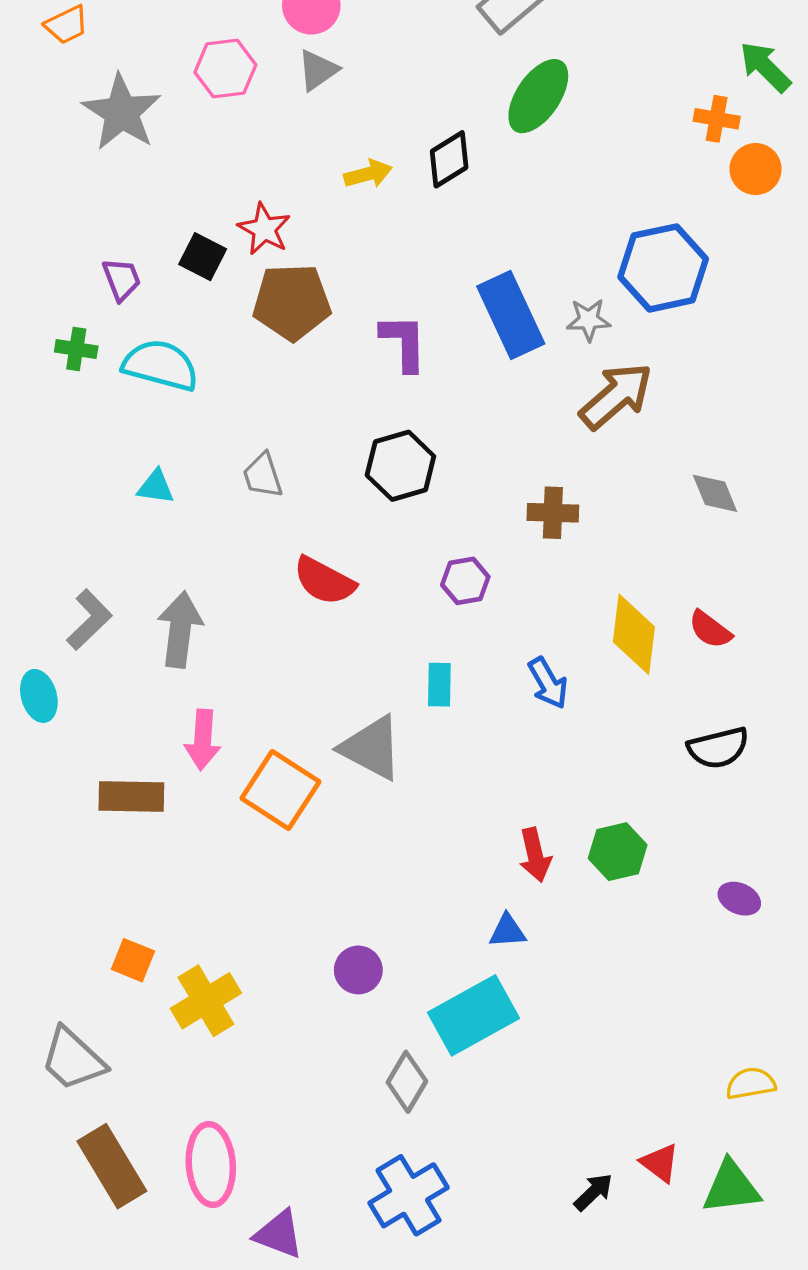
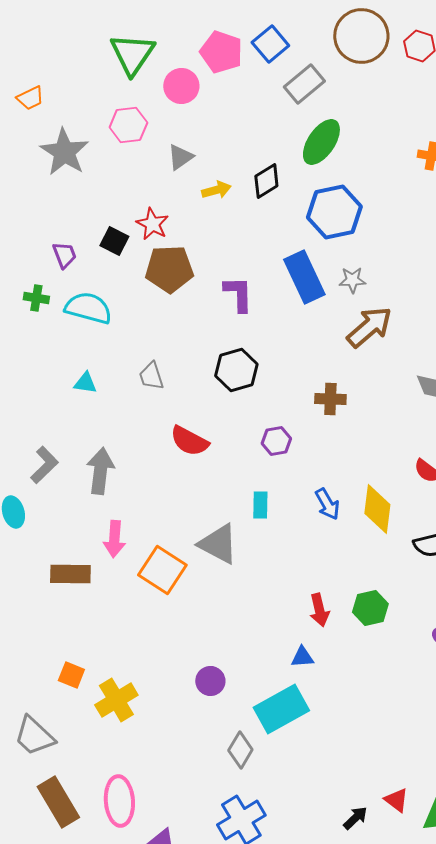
gray triangle: (318, 70) -> (180, 157), moved
blue hexagon: (663, 268) -> (334, 212), moved
yellow diamond: (634, 634) -> (377, 509), moved

